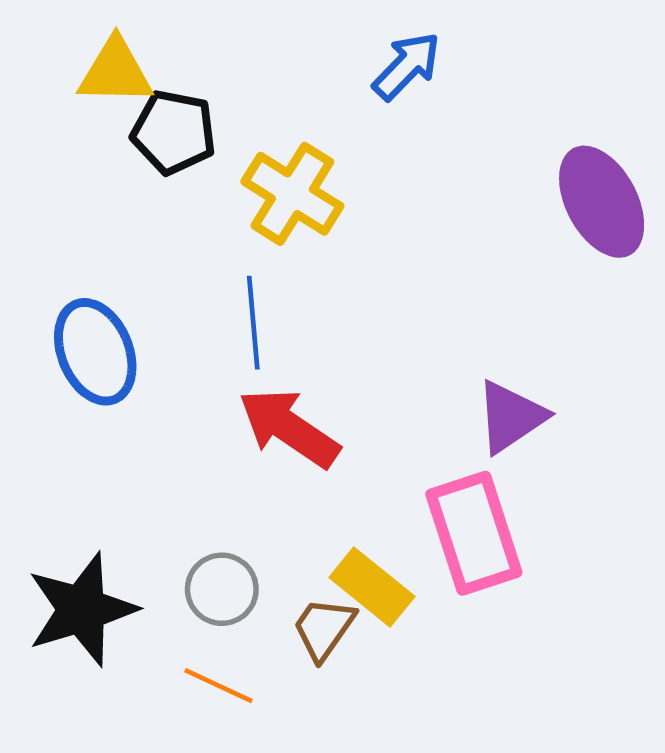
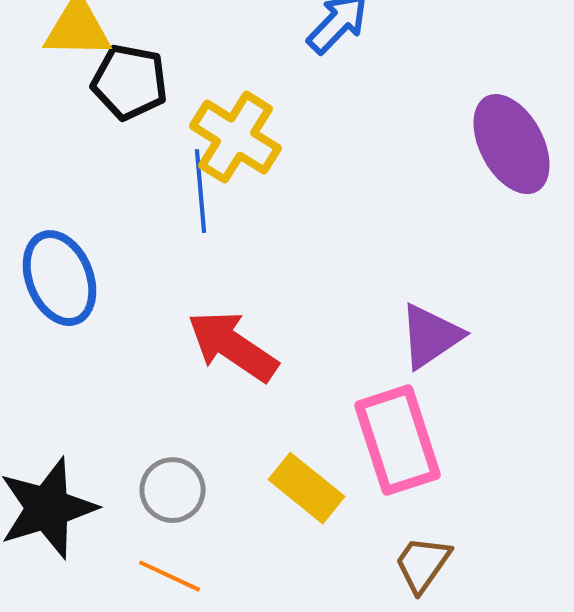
blue line: (253, 323) -> (201, 191), moved
brown trapezoid: (324, 628) -> (423, 564), moved

